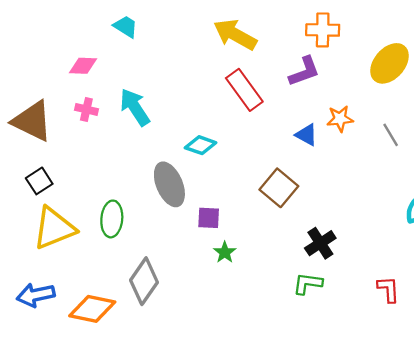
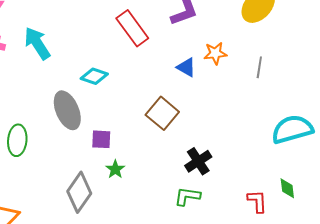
gray line: (391, 135) -> (259, 67), turned 40
gray diamond: (144, 281) -> (79, 192), moved

